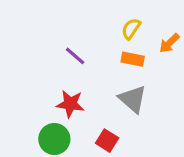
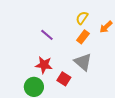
orange rectangle: (133, 59) -> (83, 37), turned -64
red square: (107, 141) -> (64, 79), moved

